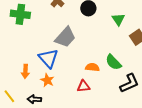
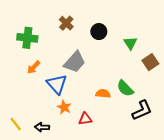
orange arrow: (25, 71) -> (34, 67), moved, turned 40
orange star: (47, 80) -> (64, 107), moved
red triangle: (83, 86) -> (85, 119), moved

